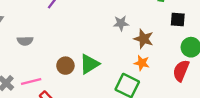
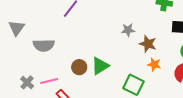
gray semicircle: (25, 41) -> (44, 45), size x1.5
orange star: (142, 63) -> (154, 64), moved

